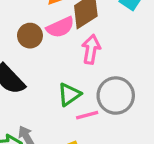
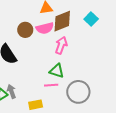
green triangle: (69, 94) -> (57, 71), moved, turned 42
gray circle: (116, 96) -> (78, 92), moved

